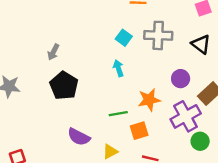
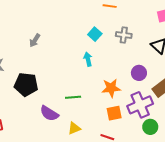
gray cross: (158, 35) -> (124, 35), size x0.7
black pentagon: (64, 86) -> (26, 85), moved, turned -30
green line: (118, 114) -> (73, 97), moved
orange square: (139, 131) -> (114, 113), moved

